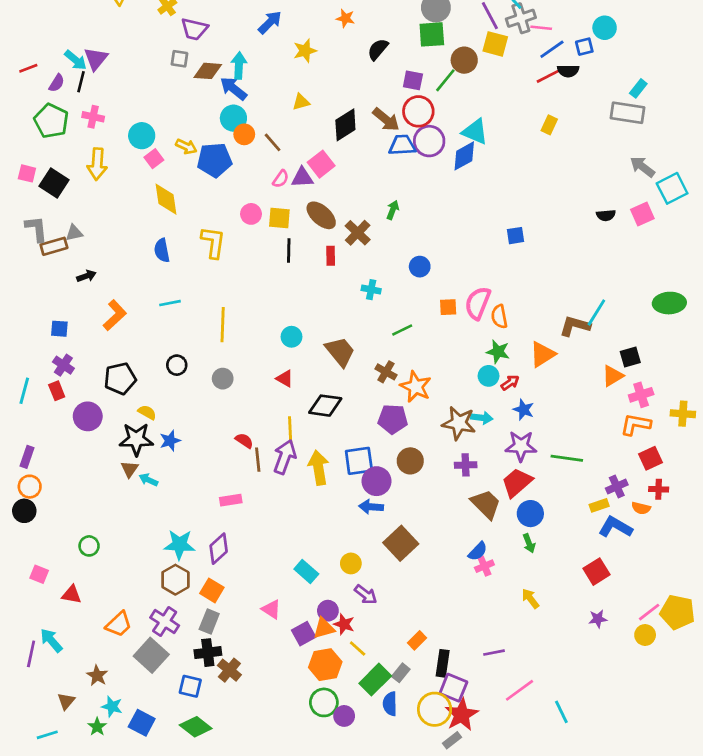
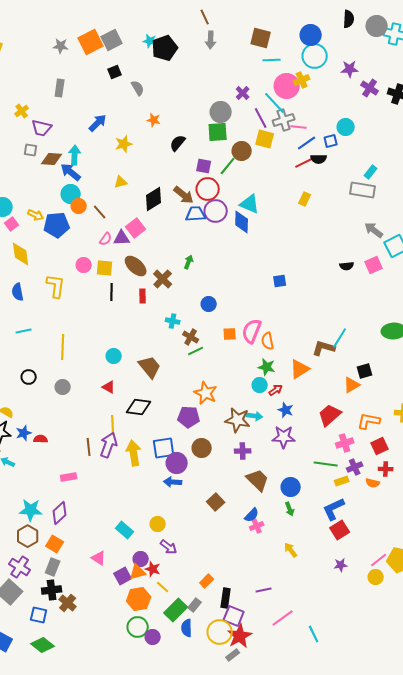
blue diamond: (464, 156) -> (242, 222), turned -60
brown cross: (386, 372) -> (191, 337), moved
pink cross: (641, 395) -> (345, 443), moved
red semicircle: (244, 441) -> (41, 439), moved, turned -32
green line: (567, 458) -> (326, 464), moved
red trapezoid: (517, 483) -> (330, 415), moved
blue L-shape: (615, 527) -> (334, 509), moved, turned -55
brown square: (401, 543) -> (216, 502), moved, size x0.7

